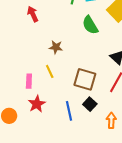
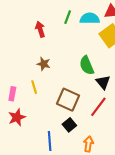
red arrow: (33, 14) -> (40, 29), moved
green semicircle: (90, 25) -> (87, 65), moved
blue line: (69, 111) -> (50, 141), moved

